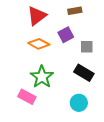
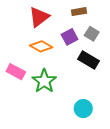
gray square: (87, 47) -> (92, 34), moved, turned 32
black rectangle: (84, 73) -> (89, 60), moved
pink rectangle: (27, 97) -> (16, 72), moved

